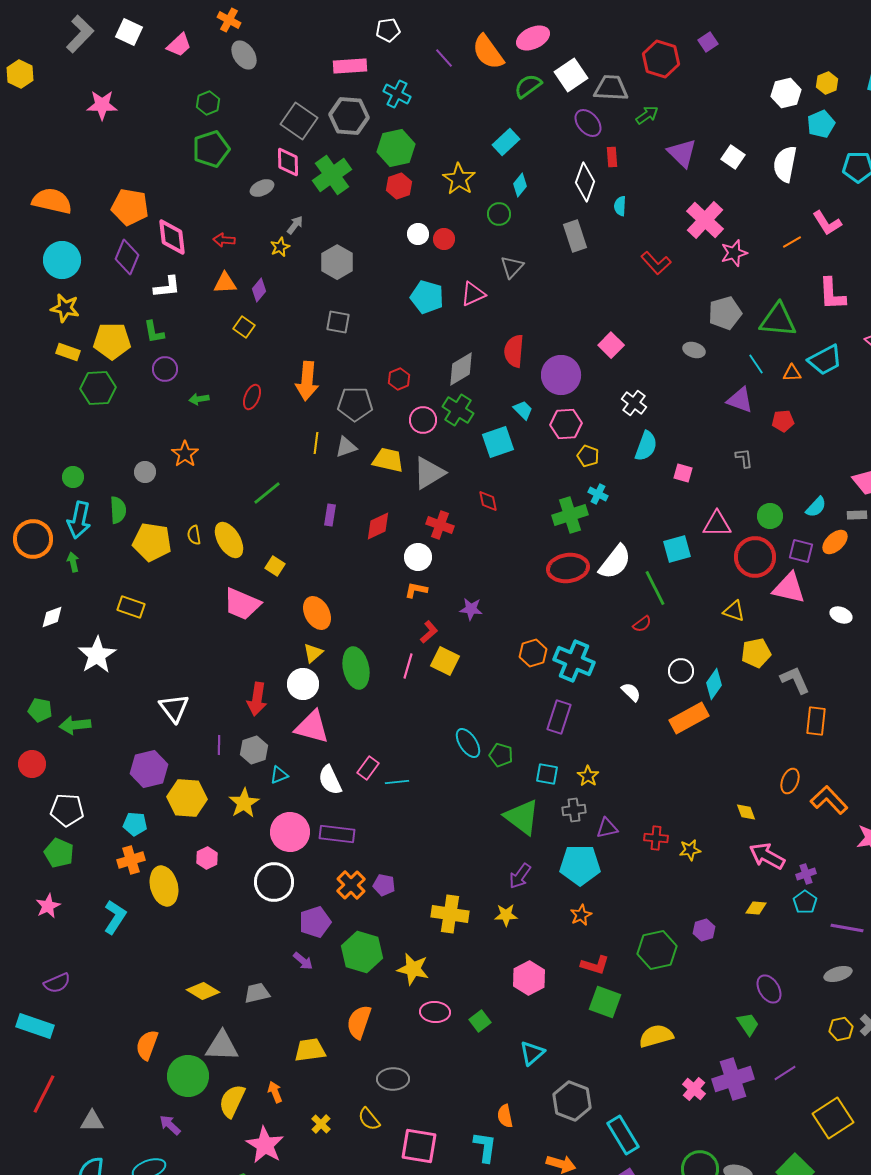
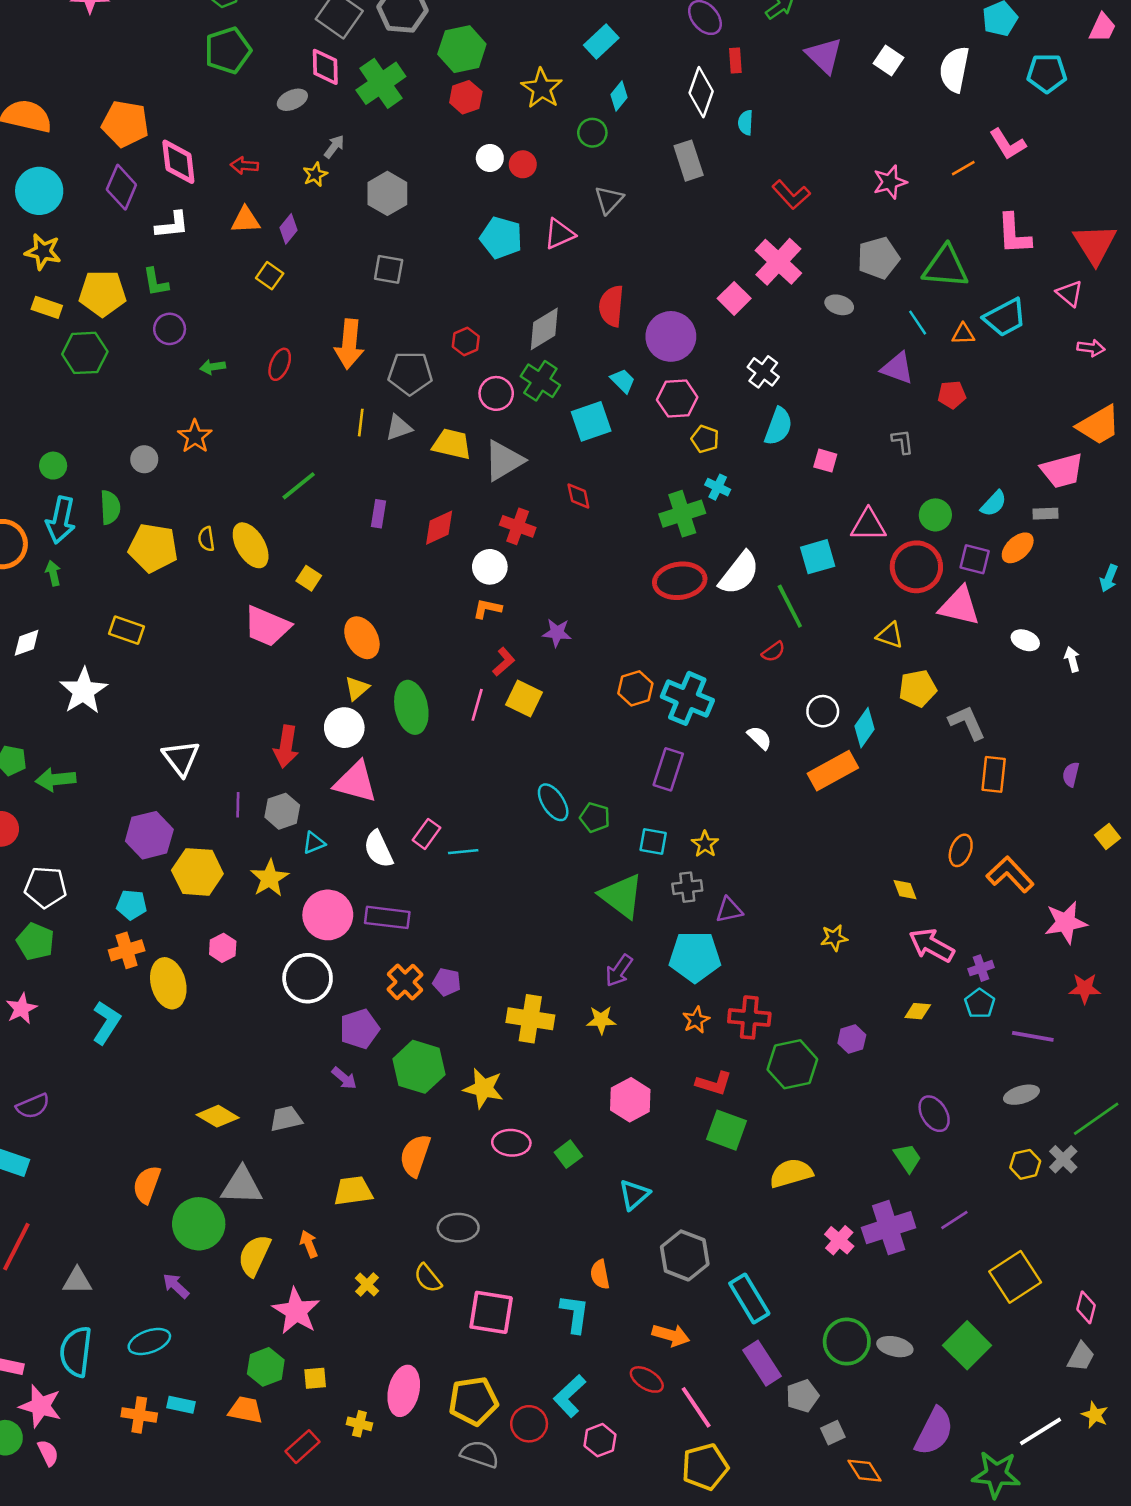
pink cross: (705, 220) -> (778, 262), moved
red cross: (656, 838) -> (749, 1017), moved, size x1.4

